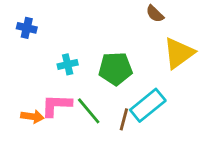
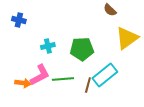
pink L-shape: (56, 105) -> (40, 75), turned 150
green line: (89, 111) -> (63, 79), turned -55

